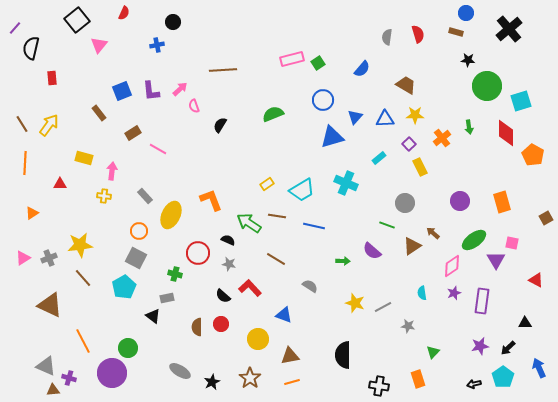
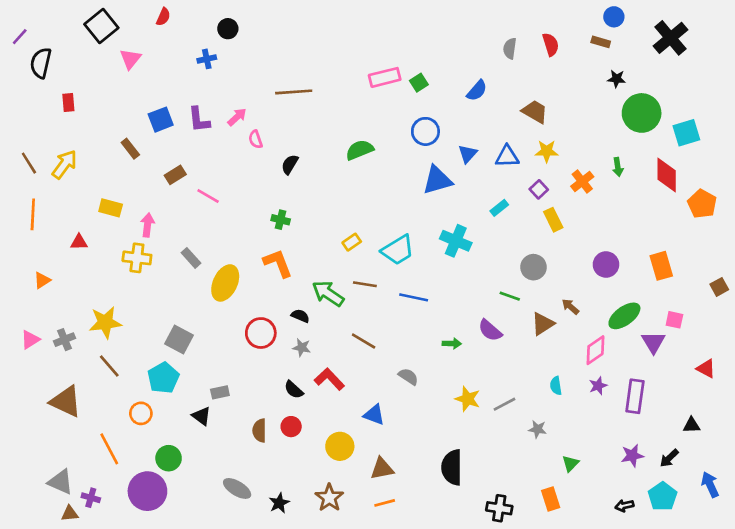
yellow cross: (104, 196) -> (137, 258), size x1.5
orange circle: (139, 231) -> (141, 413), moved
green cross: (175, 274) -> (281, 220), moved

